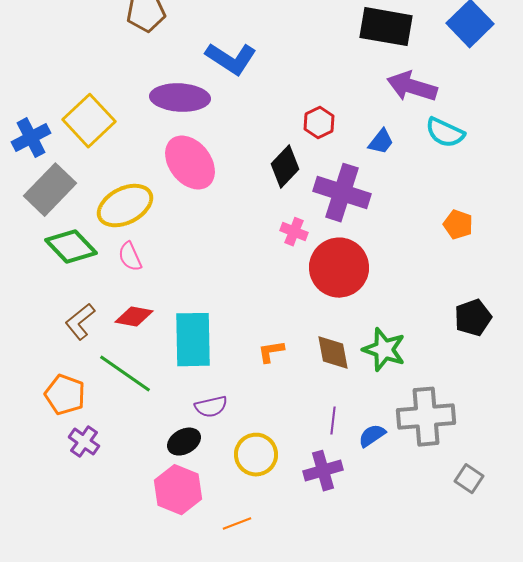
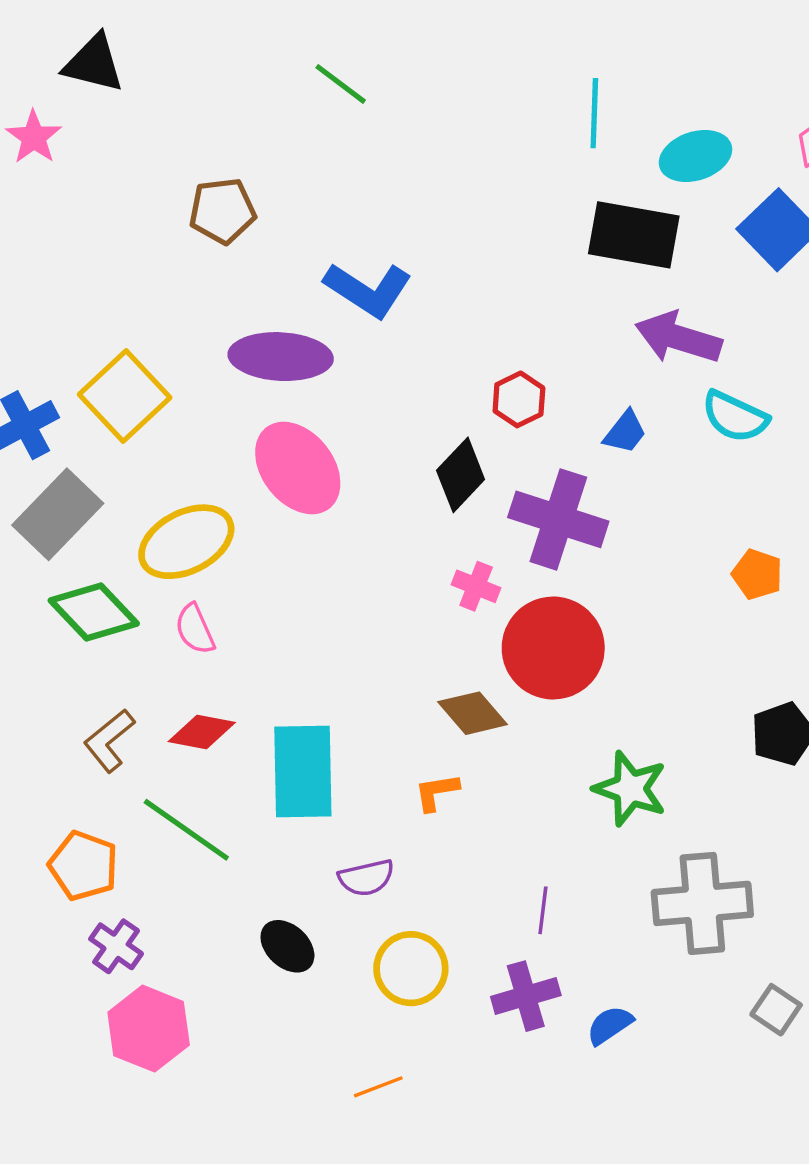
brown diamond: (333, 353) -> (473, 713), moved, turned -30
purple semicircle: (211, 407) -> (366, 878), moved
blue semicircle: (372, 436) -> (610, 1025), moved
black ellipse: (184, 442) -> (287, 946), turned 72
pink hexagon: (178, 490) -> (149, 1029), moved

